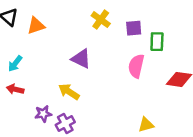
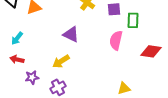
yellow arrow: (69, 92) -> (61, 61), turned -66
purple star: (43, 114) -> (32, 77), moved

